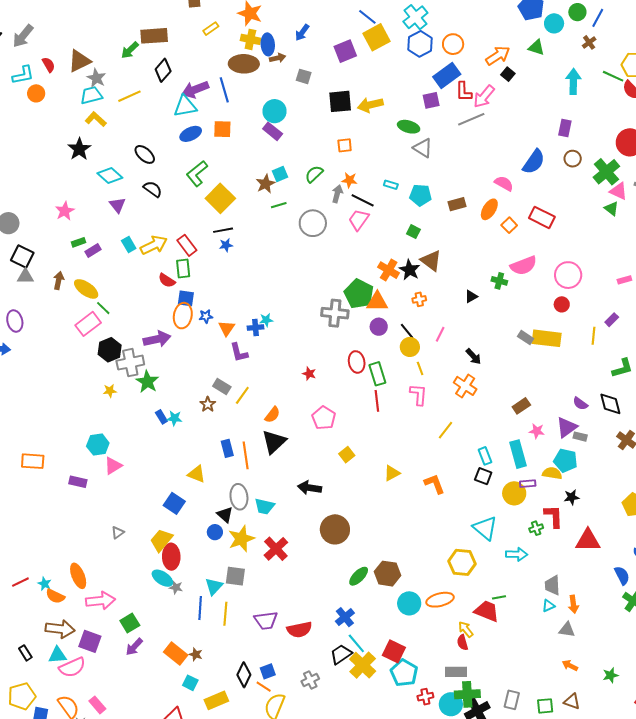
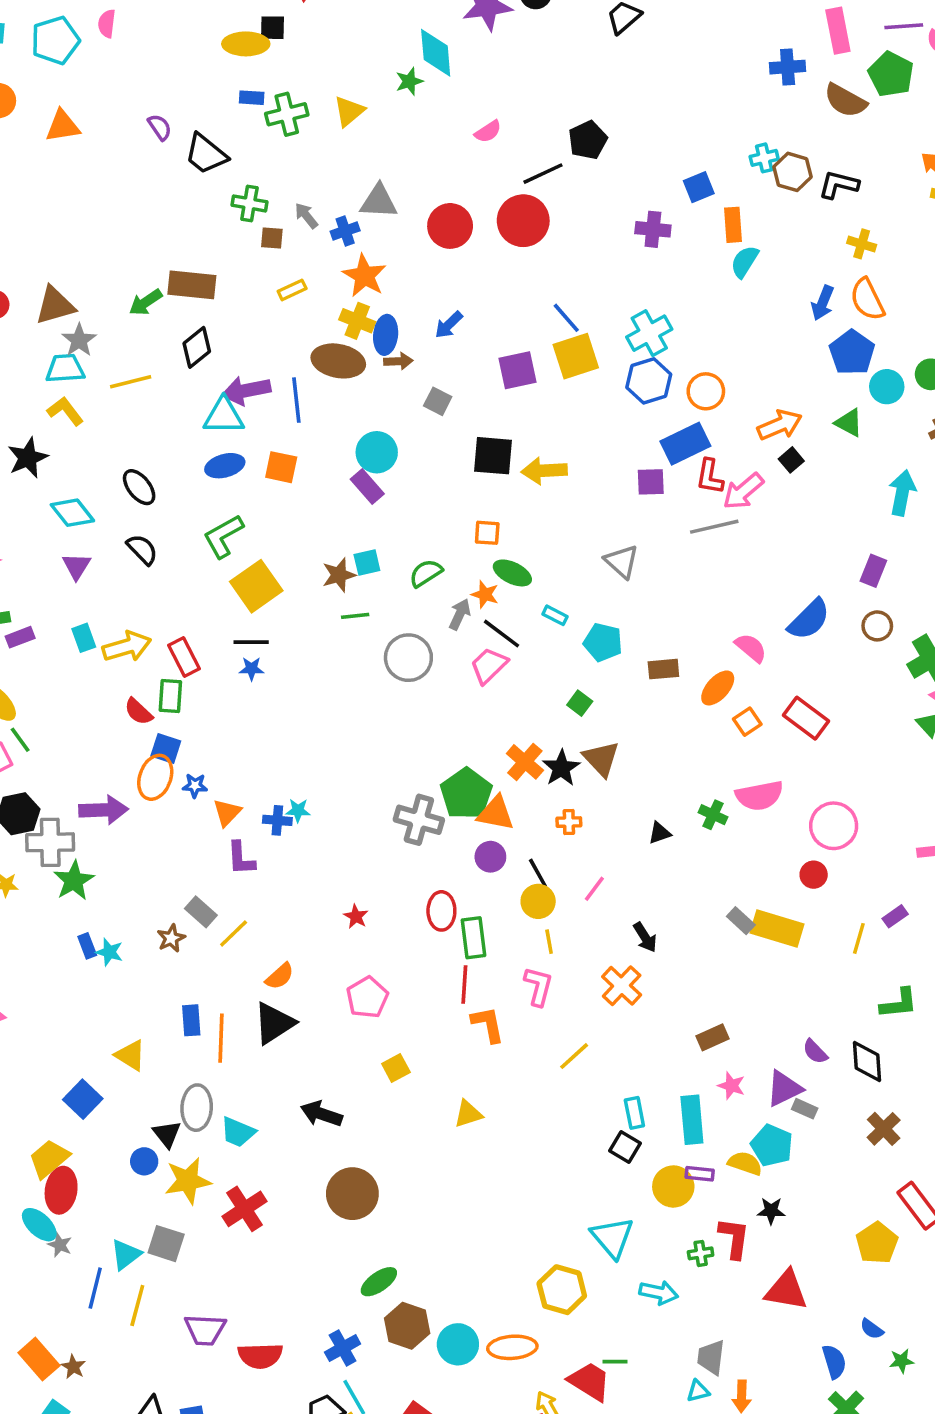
green ellipse: (409, 127) -> (512, 573), moved
orange L-shape: (435, 484) -> (488, 1024), moved
brown hexagon: (387, 574) -> (407, 1326), moved

